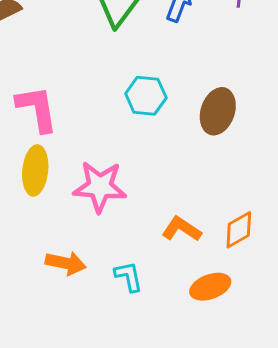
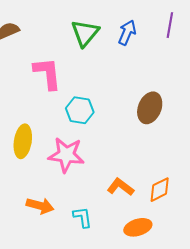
cyan hexagon: (146, 96) -> (80, 110), moved
pink L-shape: (37, 109) -> (47, 73), moved

